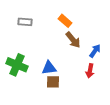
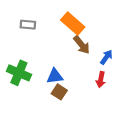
orange rectangle: (65, 21) -> (73, 24), size x1.5
brown square: (53, 82) -> (59, 92), turned 32

